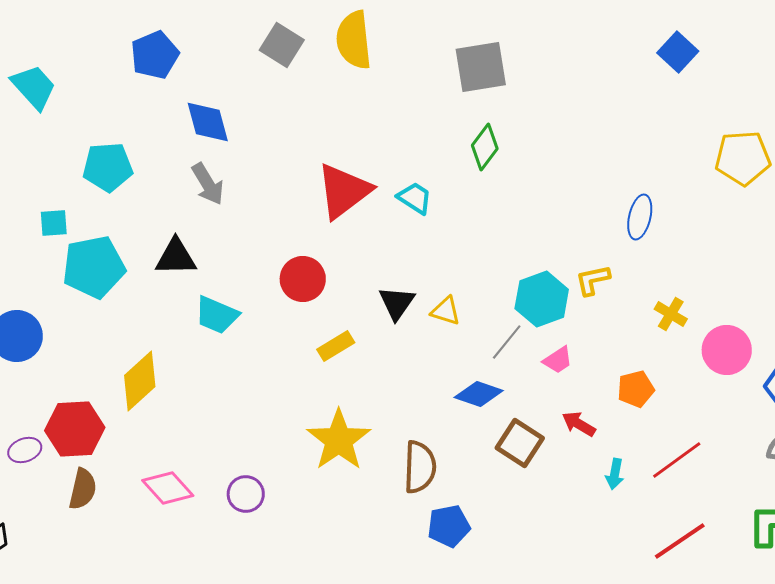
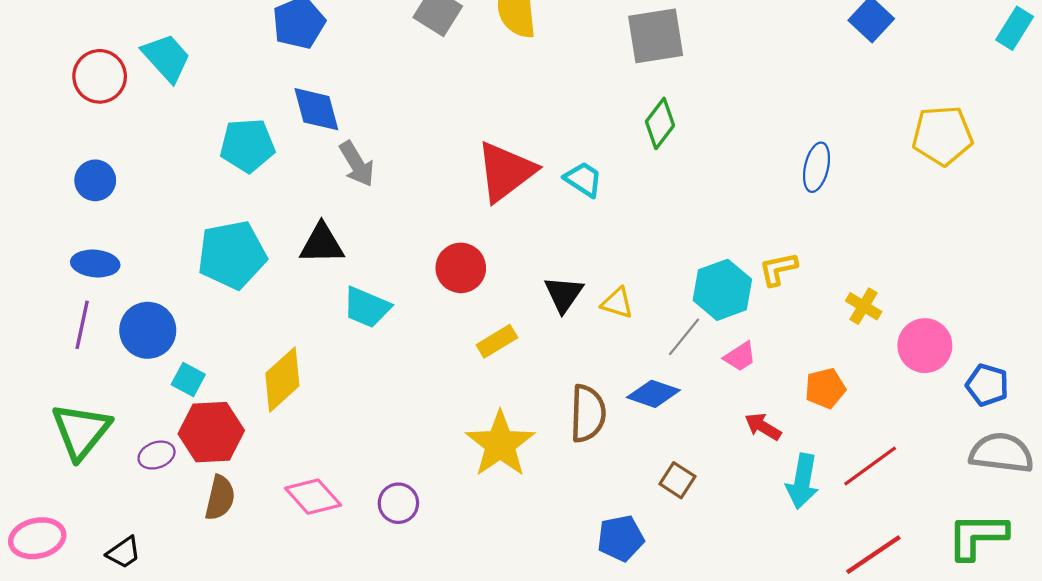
blue diamond: (208, 122) -> (316, 109), moved
blue ellipse: (640, 217) -> (816, 167), moved
cyan square: (54, 223) -> (188, 380), moved, turned 32
brown square: (520, 443) -> (677, 480), moved, size x0.7
brown semicircle: (420, 467) -> (588, 413), moved
cyan arrow: (615, 474) -> (802, 481), size x1.6

